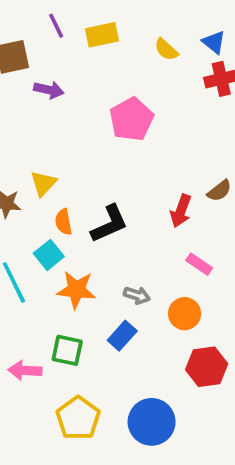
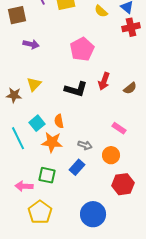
purple arrow: (49, 90) -> (31, 44), moved
red arrow: (181, 211) -> (104, 81), moved
orange semicircle: (64, 222) -> (59, 121), moved
black L-shape: (109, 224) -> (76, 89), moved, turned 40
yellow pentagon: (78, 418) -> (40, 212), moved

